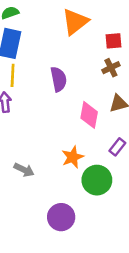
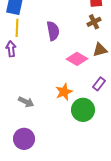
pink diamond: (89, 115) -> (77, 59), turned -70
purple circle: (61, 217) -> (24, 139), moved

